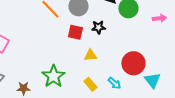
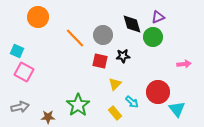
pink arrow: (159, 18) -> (184, 64), moved
yellow triangle: (90, 55) -> (115, 84), turned -40
cyan arrow: (114, 83) -> (132, 102), moved

